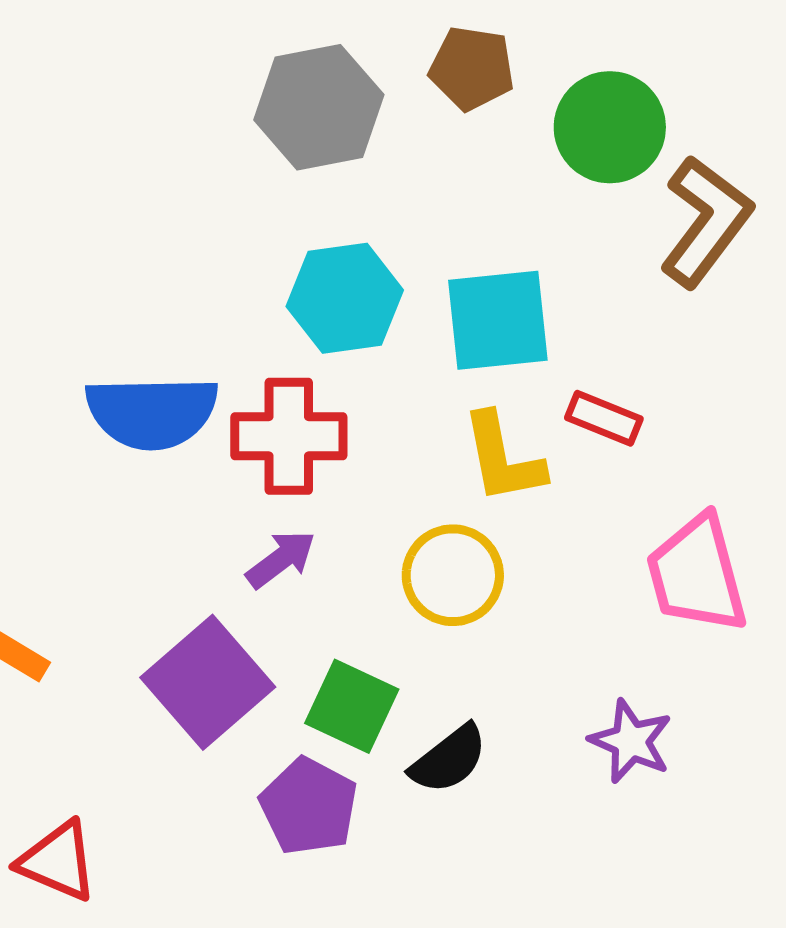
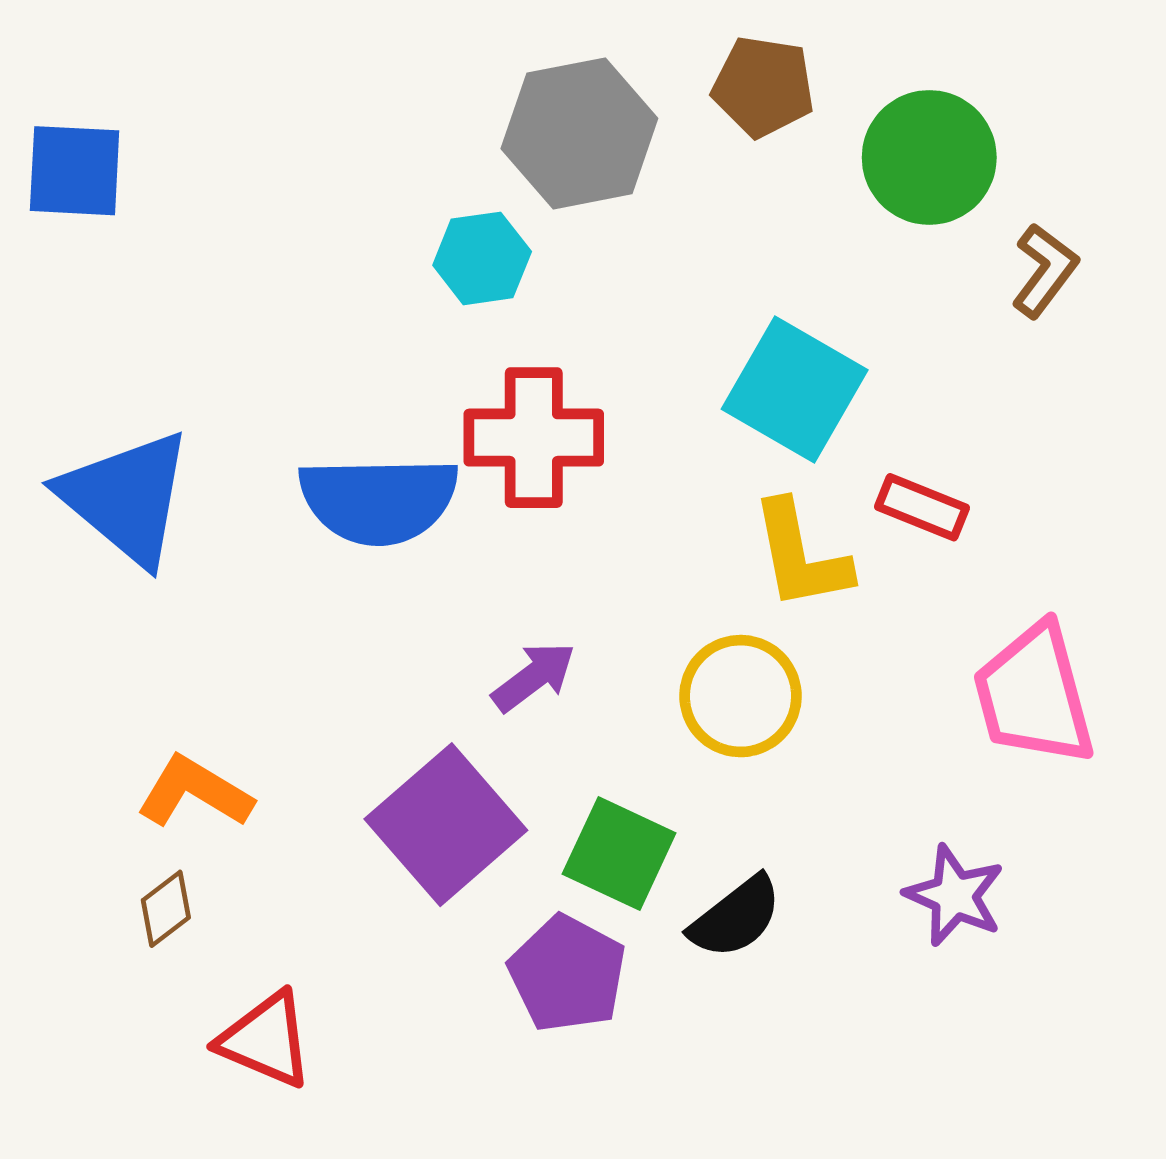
brown L-shape: (706, 221) -> (1045, 270), size x0.6
cyan hexagon: (345, 298) -> (482, 258), moved, size x0.7
cyan square: (498, 320) -> (795, 389), turned 36
red cross: (289, 436) -> (534, 438), moved

